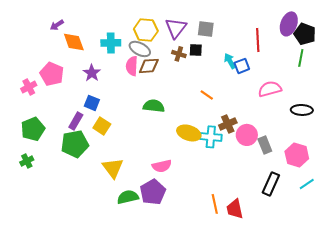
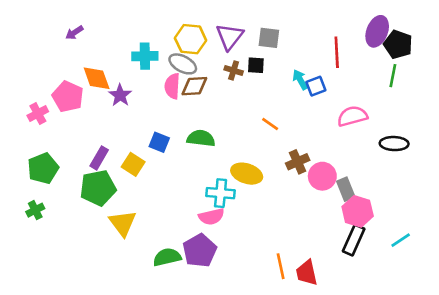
orange diamond: (74, 42) -> (97, 78), moved
blue square: (92, 103) -> (159, 142), moved
cyan cross: (211, 137) -> (221, 193), moved
pink hexagon: (297, 155) -> (358, 211), moved
yellow triangle: (113, 168) -> (123, 223), moved

